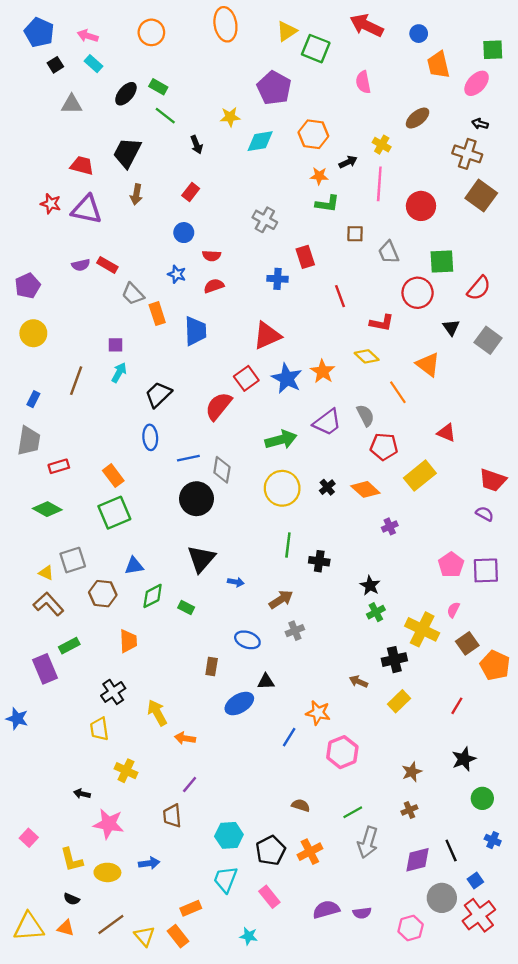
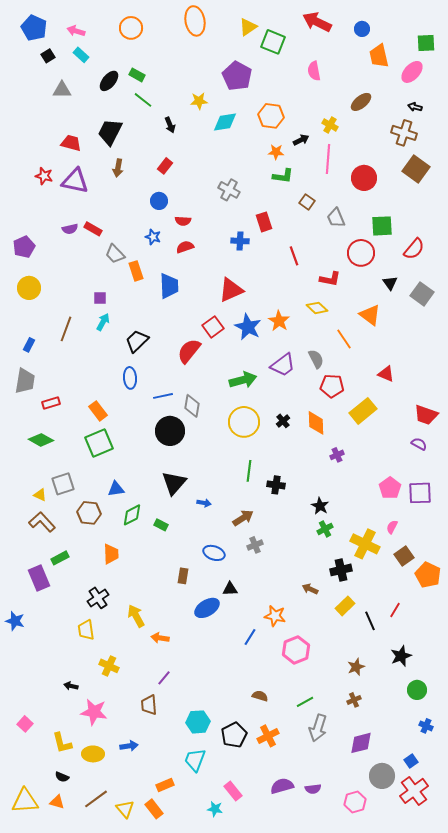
brown square: (355, 234) -> (307, 202), turned 35
orange diamond: (365, 489) -> (316, 423), turned 45
black line: (451, 850) -> (370, 621), moved
pink rectangle: (269, 897) -> (233, 791), moved

